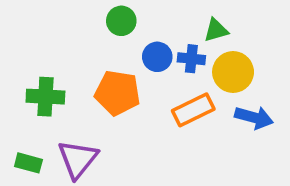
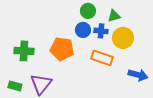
green circle: (121, 21) -> (88, 11), moved
orange rectangle: (193, 110) -> (102, 58), turned 45
blue arrow: (254, 117) -> (138, 75), moved

